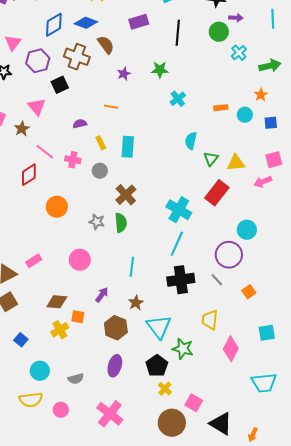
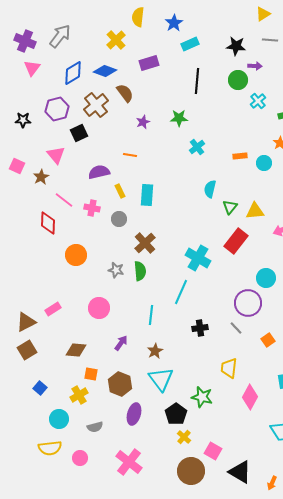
purple rectangle: (139, 22) -> (149, 63), moved
pink triangle: (13, 43) -> (32, 68), moved
brown cross: (77, 57) -> (96, 105), turned 30
purple semicircle: (80, 124) -> (99, 172), size x1.5
red diamond: (29, 175) -> (48, 223), turned -55
cyan line: (177, 244) -> (181, 292), moved
black cross: (181, 280) -> (200, 328), size x0.6
orange square: (78, 317) -> (91, 374), moved
cyan triangle: (159, 327) -> (161, 379), moved
brown hexagon: (116, 328) -> (120, 384), moved
yellow cross: (60, 330) -> (79, 395), moved

